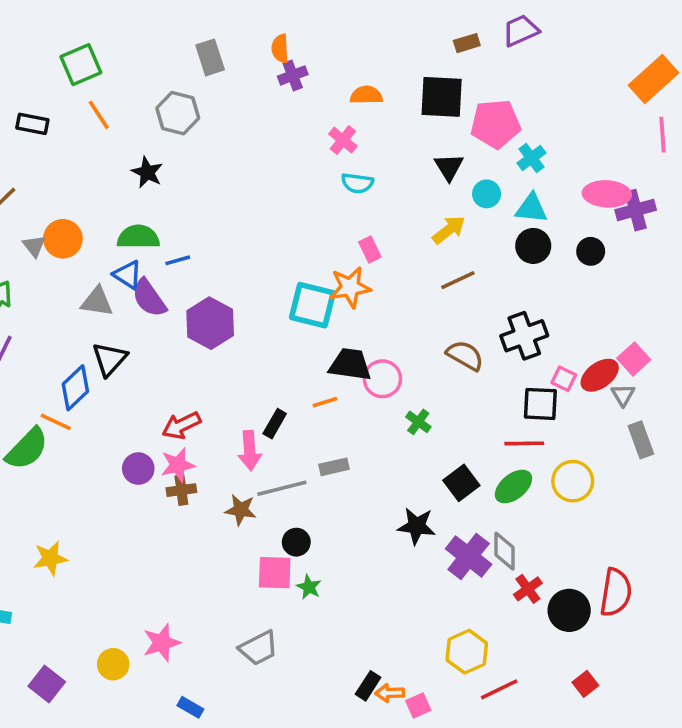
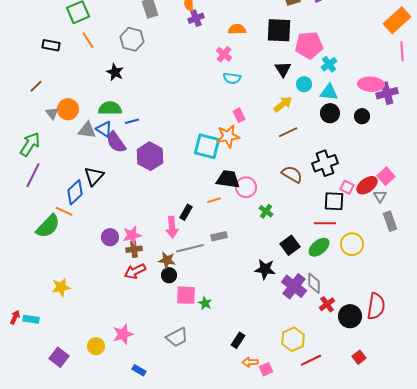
gray triangle: (97, 302) -> (87, 130), moved
red arrow: (181, 425) -> (135, 271), moved
black circle: (296, 542) -> (169, 275), moved
black rectangle: (368, 686) -> (238, 340), moved

